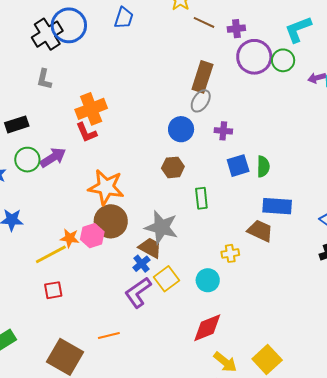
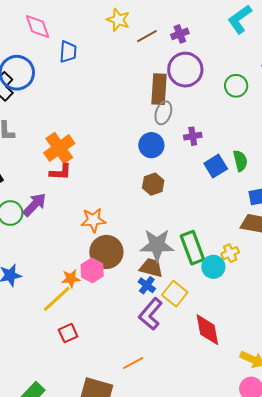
brown line: (204, 22) -> (147, 36), turned -40
purple circle: (254, 57) -> (185, 70), moved
green circle: (283, 60) -> (236, 86), moved
red L-shape: (86, 132) -> (61, 172), turned -50
orange star: (106, 187) -> (93, 220), size x0.7
green rectangle: (201, 198) -> (192, 248), moved, size x1.5
cyan circle: (208, 280) -> (213, 267), moved
red diamond: (207, 328) -> (207, 330), moved, turned -64

